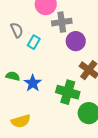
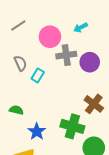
purple circle: (76, 41) -> (90, 62), moved
blue star: (33, 83) -> (37, 131), moved

